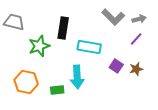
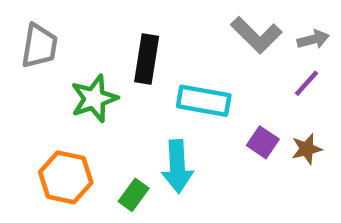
gray trapezoid: (14, 22) -> (39, 46), turned 85
green rectangle: (57, 90) -> (134, 195), turned -48

